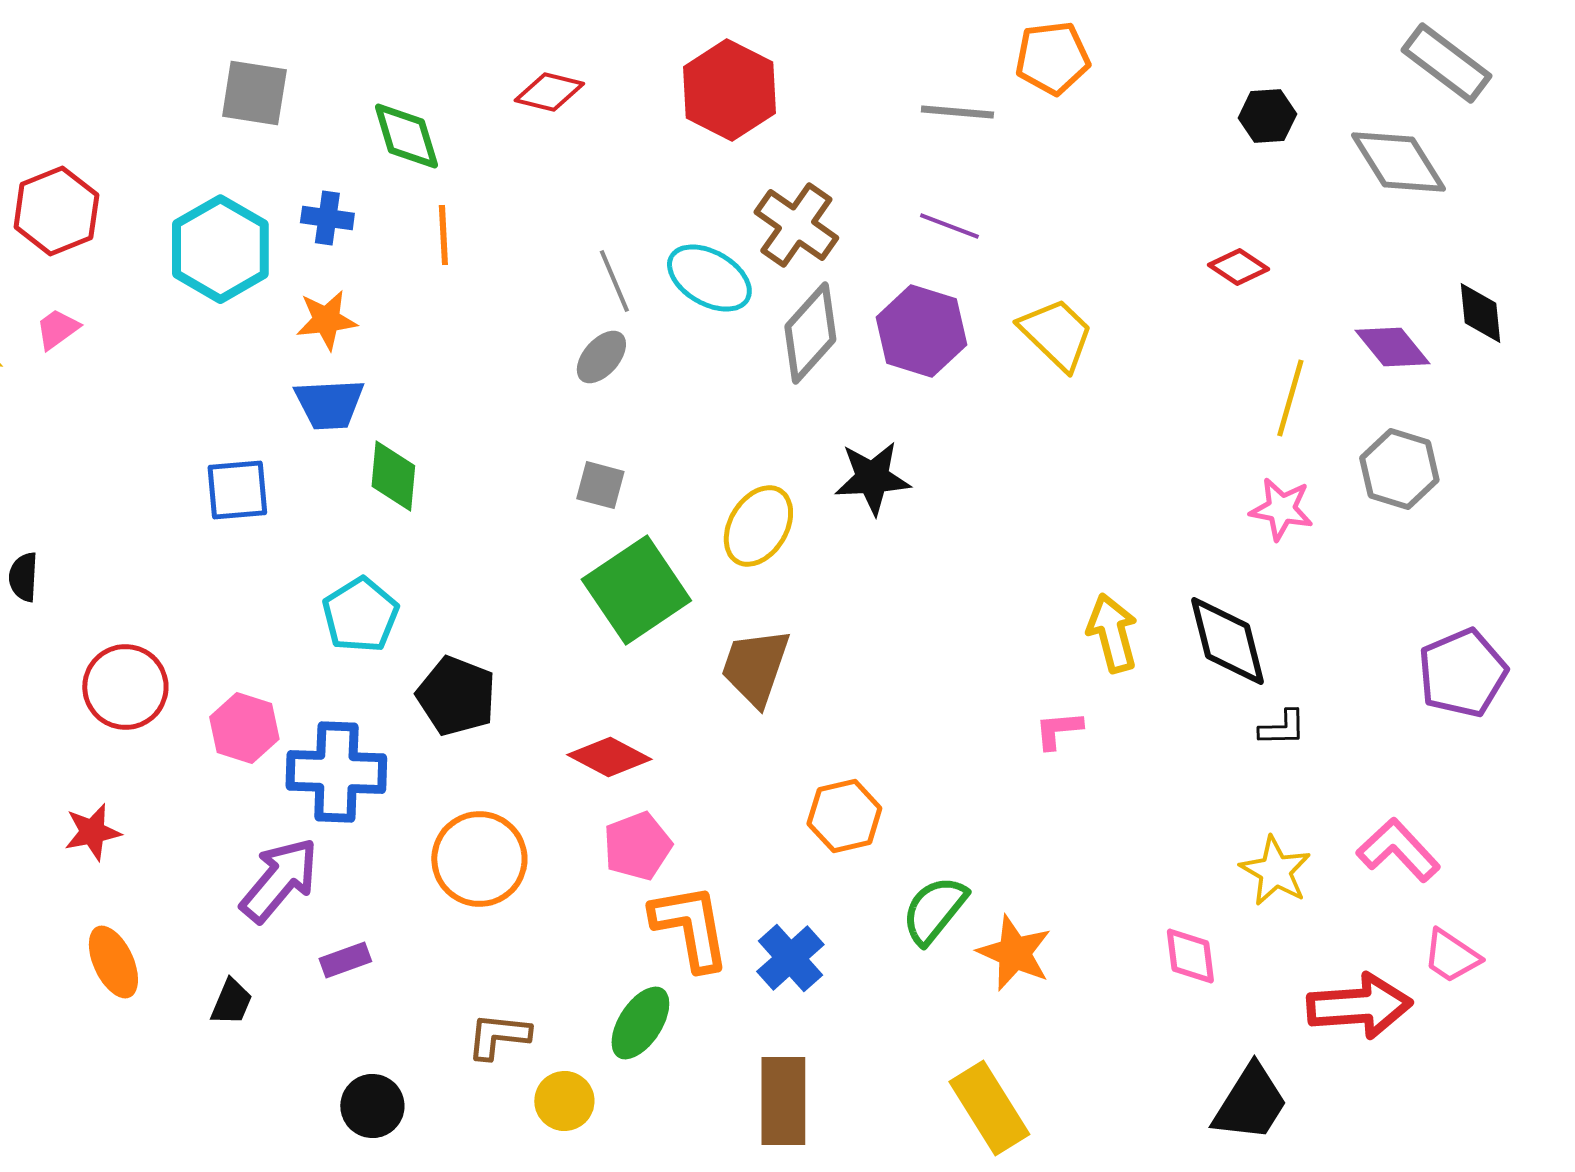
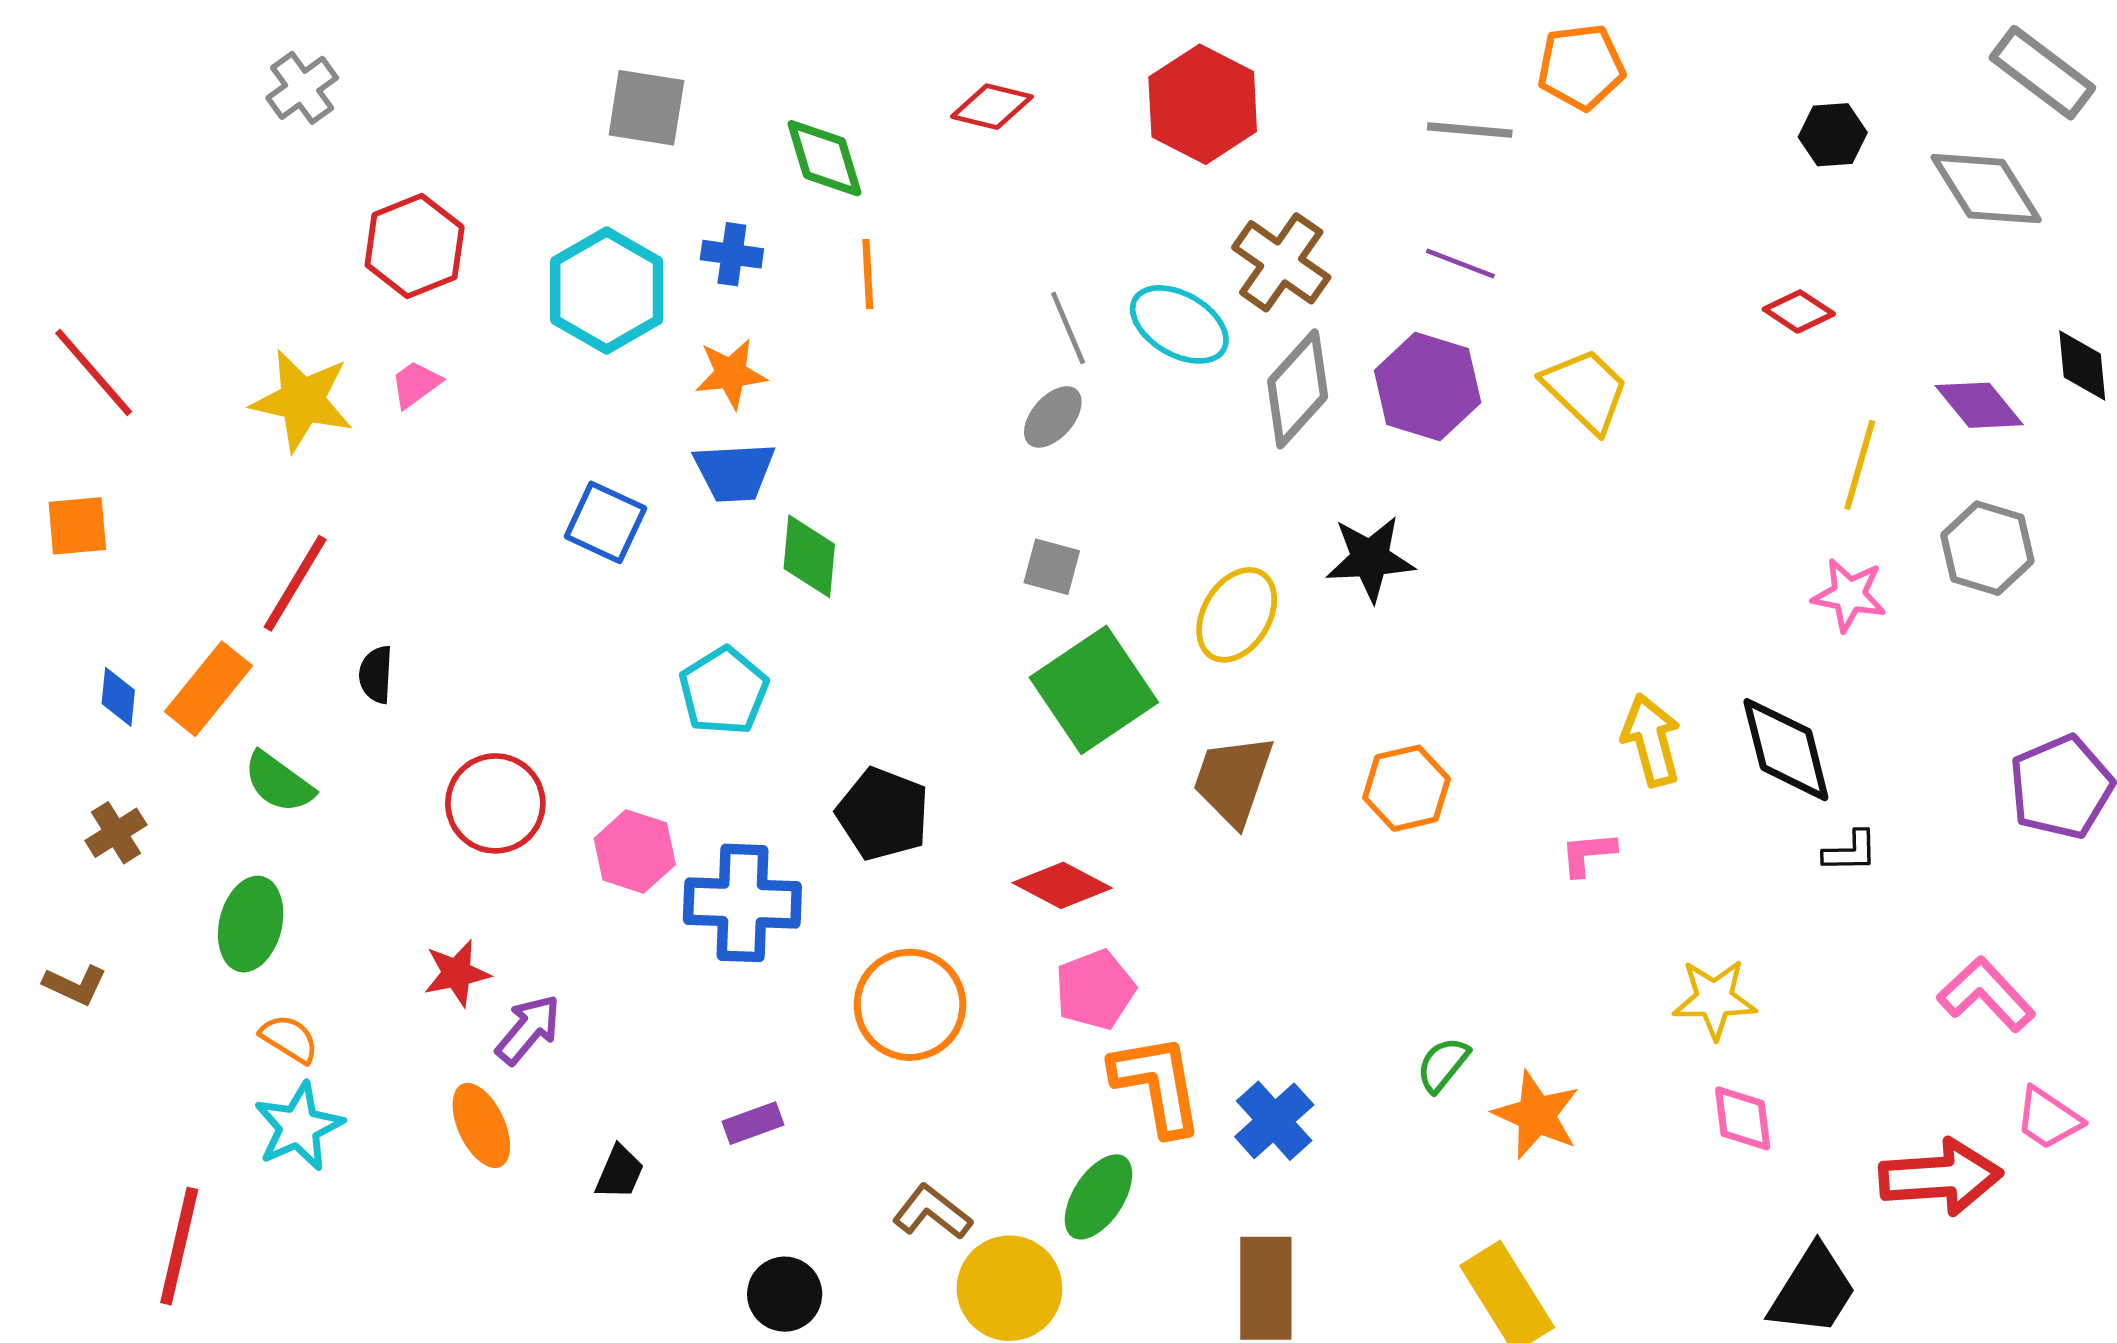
blue square: (237, 490) -> (605, 522), moved, turned 30
cyan pentagon: (360, 615) -> (724, 691), moved
orange hexagon: (844, 816) -> (1406, 788), moved
yellow star: (1275, 871) -> (1714, 999), moved, turned -30
purple arrow: (279, 880) -> (528, 1029), moved, size x0.7
green semicircle: (934, 910) -> (1443, 1065), size x0.7
brown L-shape: (498, 1036) -> (932, 1212), turned 32
yellow circle: (564, 1101) -> (1009, 1288), size x1.5

